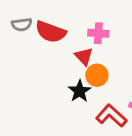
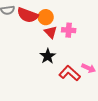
pink cross: (98, 33) -> (69, 30), moved
orange circle: (97, 75) -> (46, 17), moved

